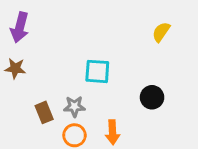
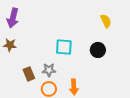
yellow semicircle: (161, 32) -> (106, 21), turned 120
black circle: (152, 97) -> (98, 50), moved

